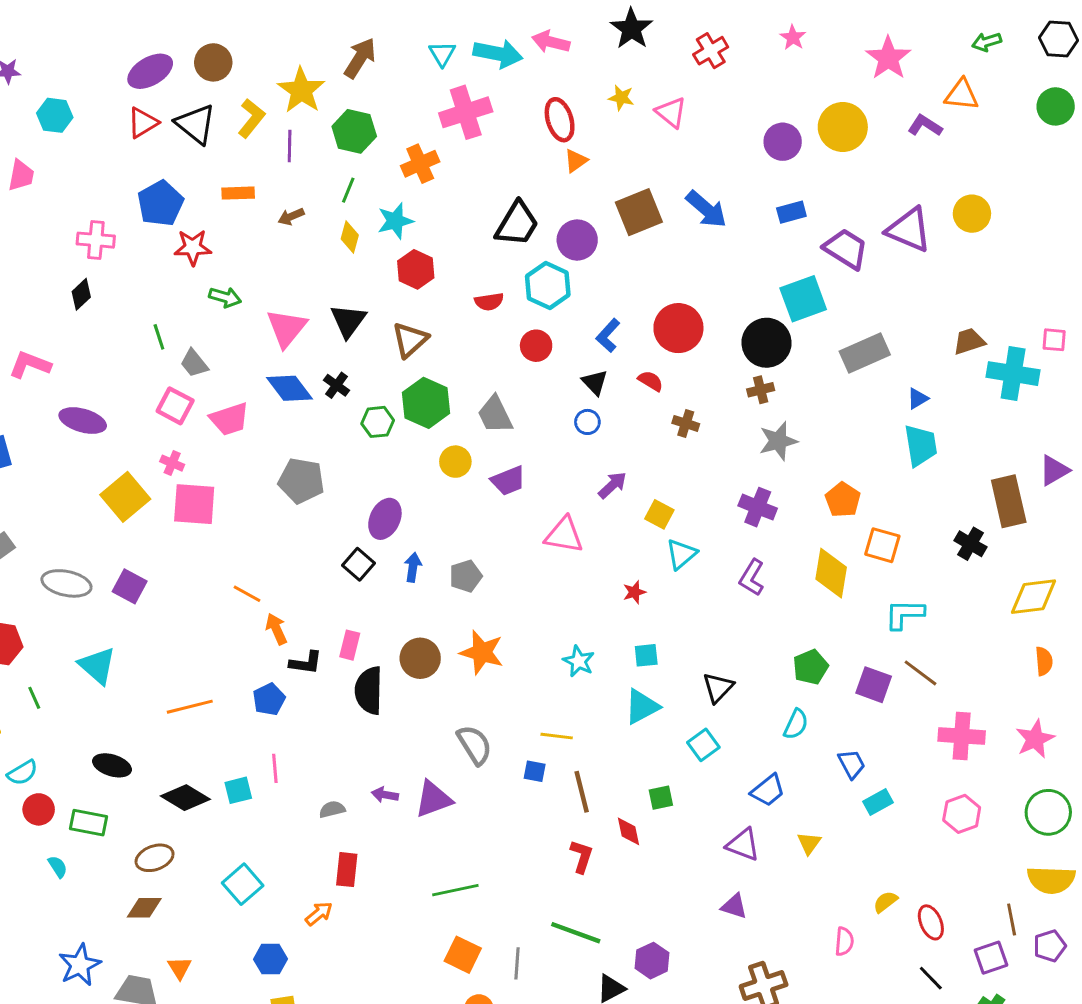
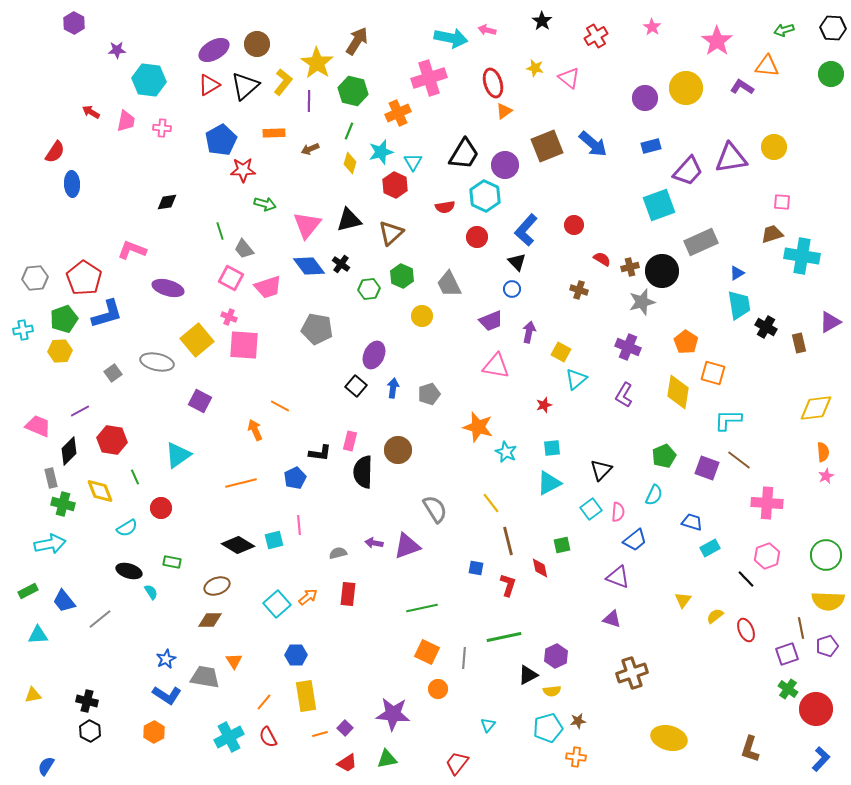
black star: (631, 29) -> (542, 21), size x0.7
pink arrow: (551, 42) -> (487, 30), size x0.7
cyan triangle: (442, 54) -> (413, 162), moved
cyan hexagon: (55, 115) -> (149, 80), size x1.4
black triangle: (196, 124) -> (245, 86), turned 40
purple triangle: (909, 230) -> (731, 158), turned -32
pink cross: (96, 240) -> (162, 128), moved, size x0.7
purple trapezoid: (846, 249) -> (688, 171), turned 100
black diamond: (81, 294) -> (167, 202), turned 35
black triangle: (348, 321) -> (349, 220), turned 40
red circle: (678, 328) -> (574, 225), size x0.6
blue L-shape: (608, 335) -> (526, 230), size x1.4
pink square: (1054, 340) -> (782, 202), moved
black circle: (766, 343) -> (662, 271), moved
red semicircle: (651, 381) -> (602, 259), moved
green hexagon: (426, 403) -> (402, 276), size x0.7
purple trapezoid: (508, 481) -> (491, 321), moved
purple arrow: (612, 485) -> (529, 332), turned -35
brown rectangle: (1009, 501) -> (799, 343), size x0.6
black cross: (970, 544) -> (766, 327), moved
gray ellipse: (66, 583) -> (157, 362), moved
orange arrow: (276, 629) -> (255, 430), moved
orange star: (482, 652) -> (478, 427), moved
cyan triangle: (97, 666) -> (178, 455), turned 44
yellow line: (557, 736) -> (491, 503), turned 45
pink star: (1035, 739) -> (826, 476), moved, size x0.6
blue trapezoid: (852, 764) -> (692, 522), turned -45
black ellipse: (112, 765) -> (129, 571), moved
blue square: (535, 771) -> (476, 568), moved
red circle: (39, 809) -> (161, 508), moved
green rectangle: (89, 823) -> (172, 562), size x0.7
yellow triangle: (809, 843) -> (683, 600), moved
orange arrow: (319, 914) -> (308, 597), moved
green line: (576, 933) -> (504, 637), turned -32
pink semicircle: (844, 941) -> (618, 512), moved
blue star: (80, 965) -> (166, 659), size x0.7
black line: (931, 978) -> (746, 579), moved

